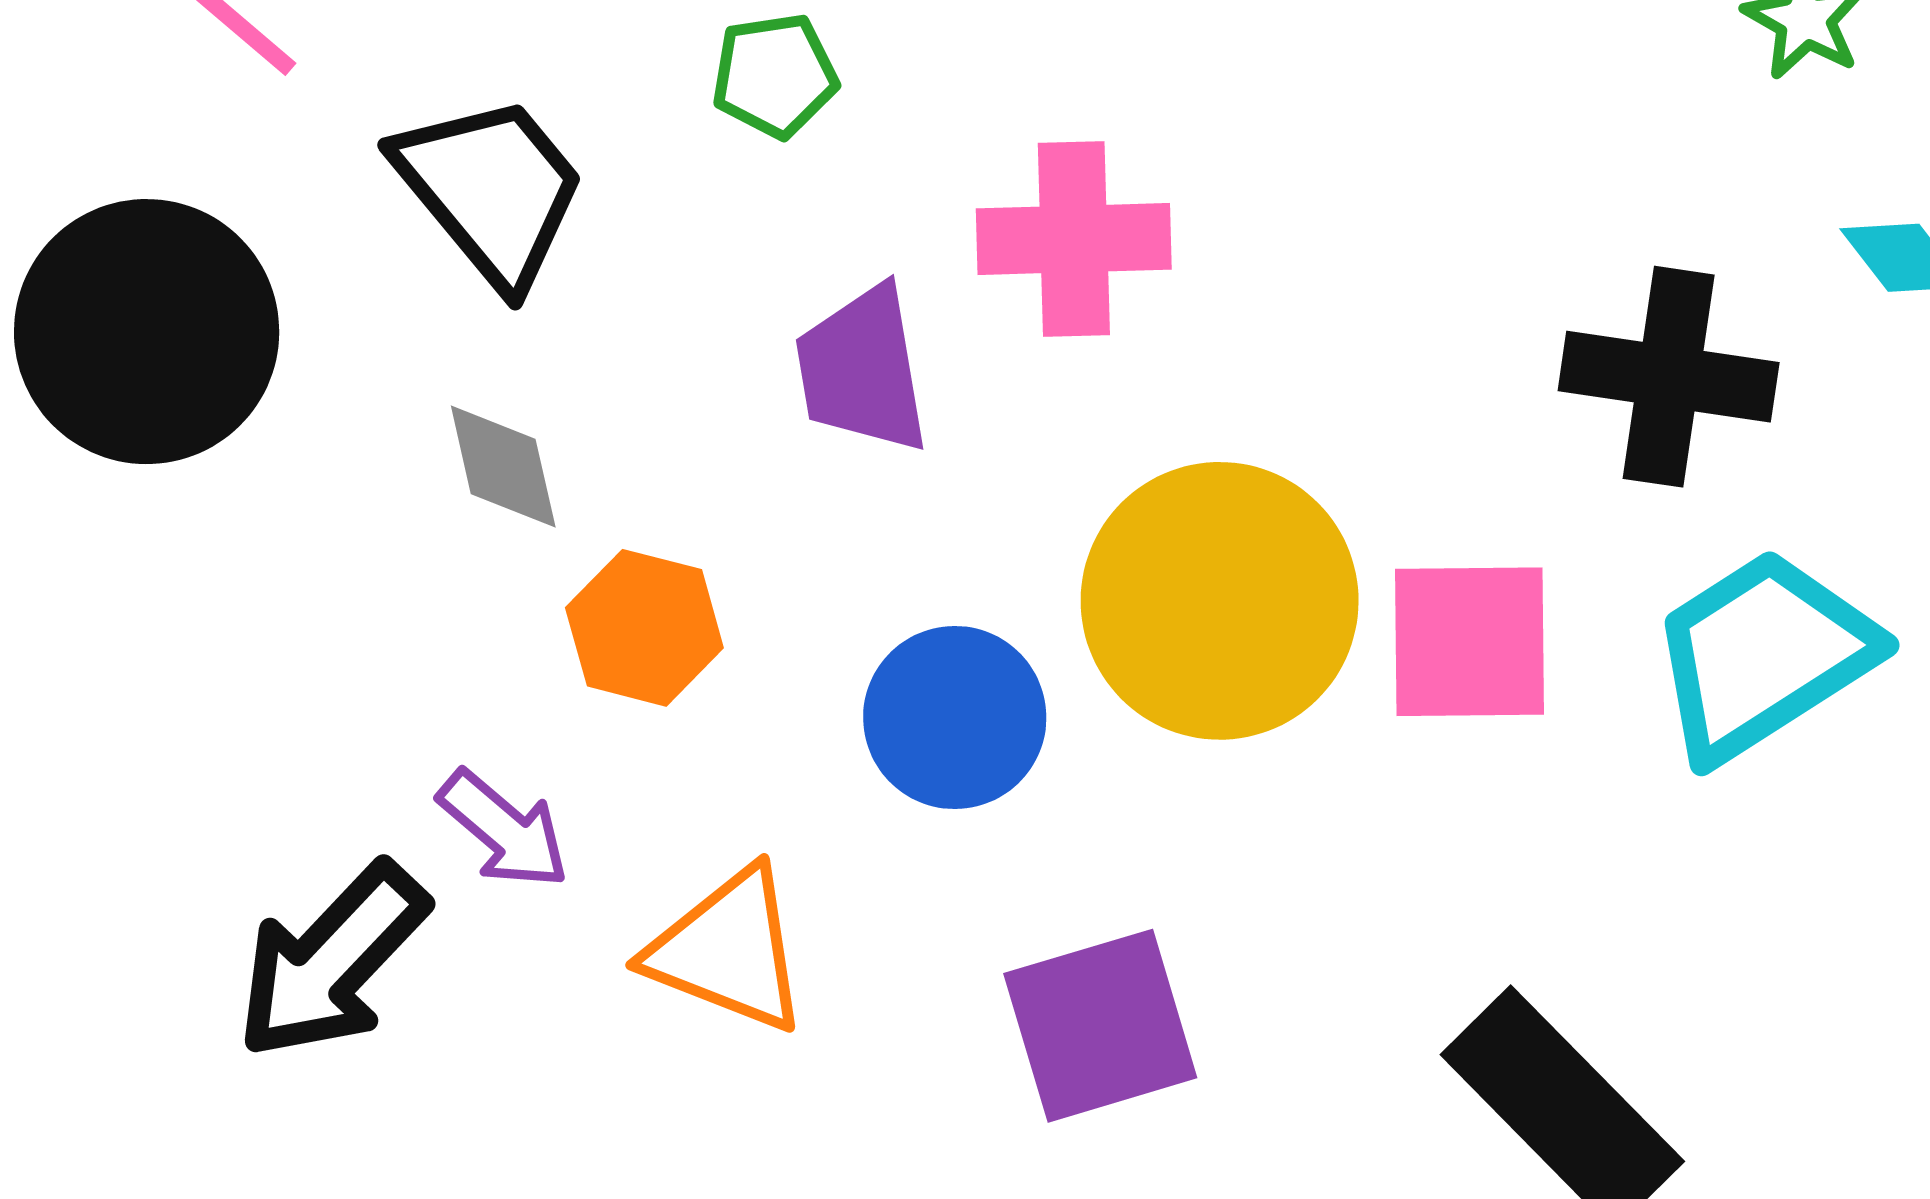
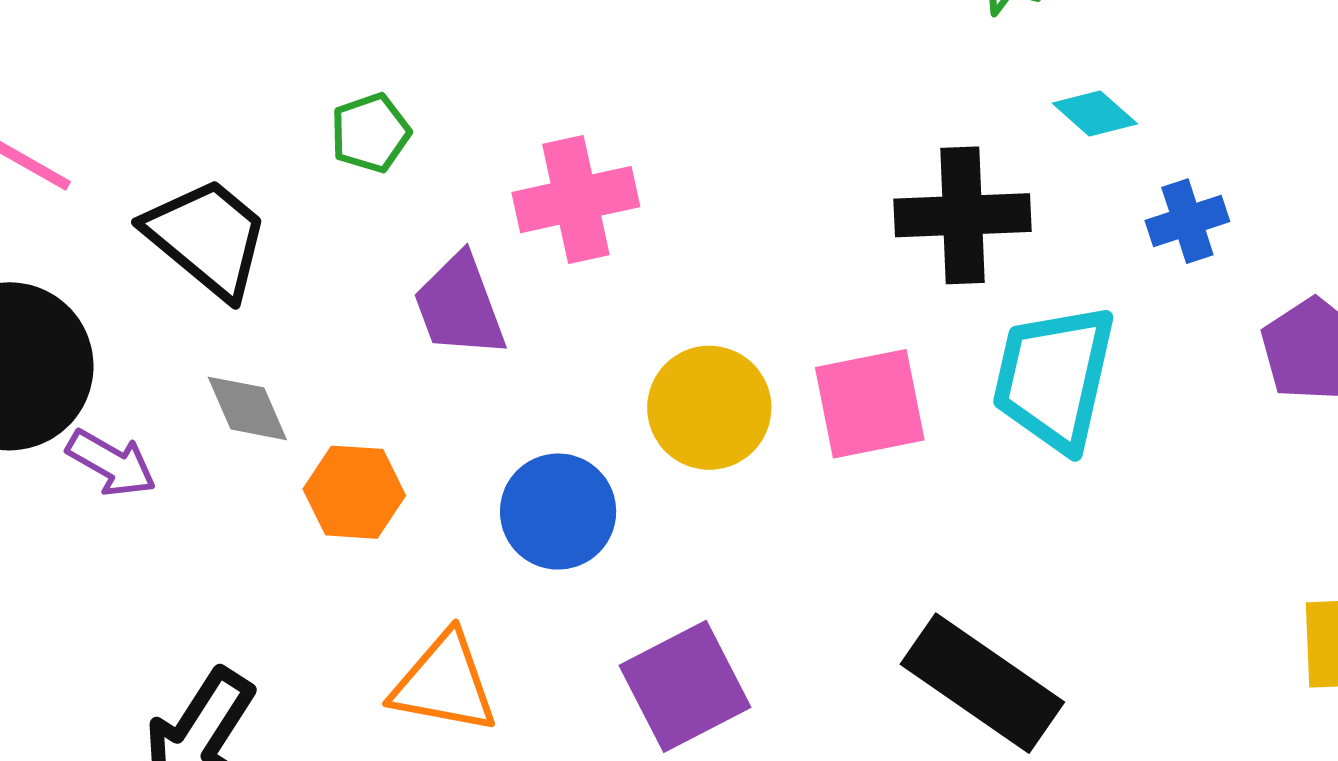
yellow circle: (1220, 601) -> (709, 408), size x0.7
cyan trapezoid: (1763, 655) -> (1054, 378), turned -34
purple arrow: (504, 830) -> (111, 463), moved

